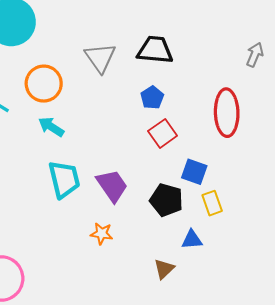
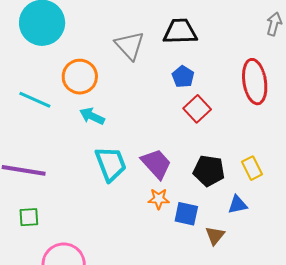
blue square: (194, 172) -> (186, 214), moved
orange star: (102, 233) -> (159, 199), moved

